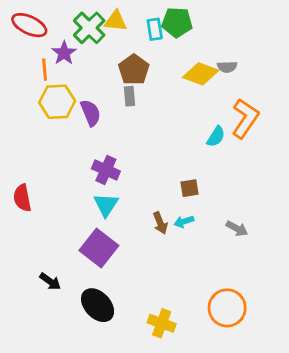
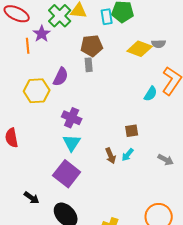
brown pentagon: (134, 70) -> (92, 46), turned 30
yellow hexagon: (57, 102) -> (37, 91), moved
purple semicircle: (91, 113) -> (61, 77), turned 48
cyan arrow: (184, 222) -> (128, 155), turned -32

